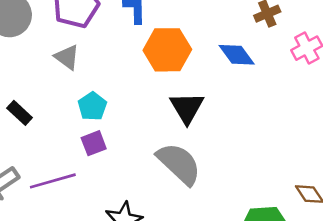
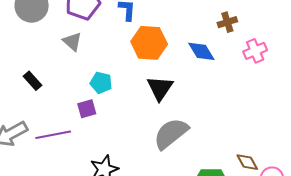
cyan pentagon: (92, 106) -> (101, 83), moved, turned -30
gray semicircle: (179, 164) -> (171, 134), moved, turned -87

